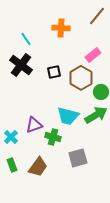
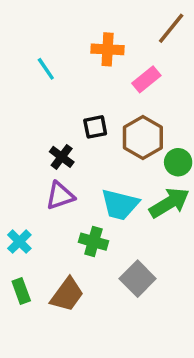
pink rectangle: (93, 55) -> (146, 79), moved
black cross: (21, 65) -> (62, 157), moved, size x0.6
purple triangle: (34, 125) -> (60, 196), moved
gray square: (78, 158) -> (138, 279), turned -30

